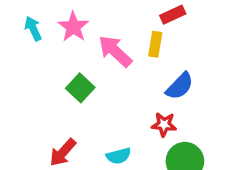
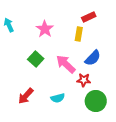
pink star: (73, 27) -> (45, 29), moved
pink arrow: (115, 51) -> (66, 64), moved

